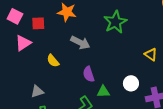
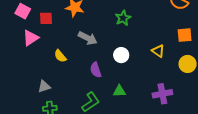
green star: (115, 22) -> (123, 18), size x0.7
white circle: (131, 83) -> (121, 55), moved
green triangle: (103, 92) -> (119, 91), moved

